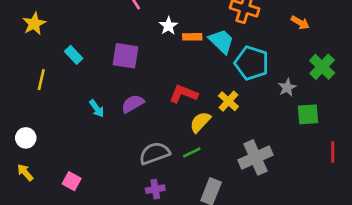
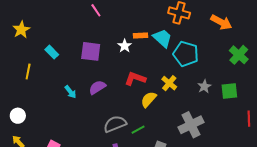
orange arrow: (300, 23) -> (221, 22), size x1.5
white star: (168, 26) -> (125, 46), moved
gray star: (287, 87) -> (204, 86), moved
green line: (192, 152) -> (138, 130), moved

